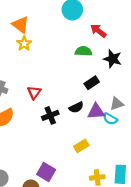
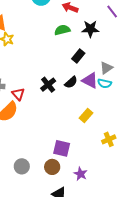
red triangle: (34, 93) -> (18, 94), moved
purple triangle: (96, 111) -> (90, 80), turned 48
black cross: (50, 115) -> (48, 85), moved

